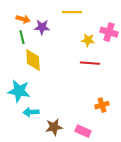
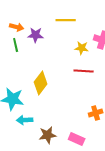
yellow diamond: (33, 60) -> (41, 83), moved, turned 40

